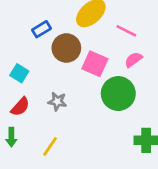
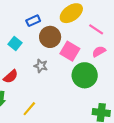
cyan square: (19, 73) -> (15, 44), moved
gray star: (57, 101) -> (41, 66), moved

